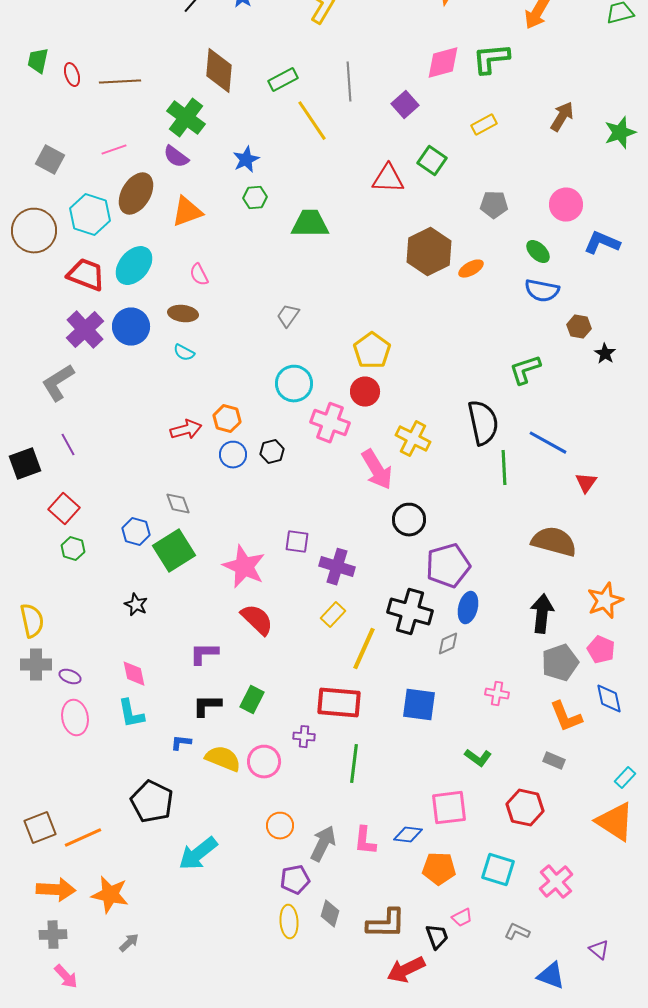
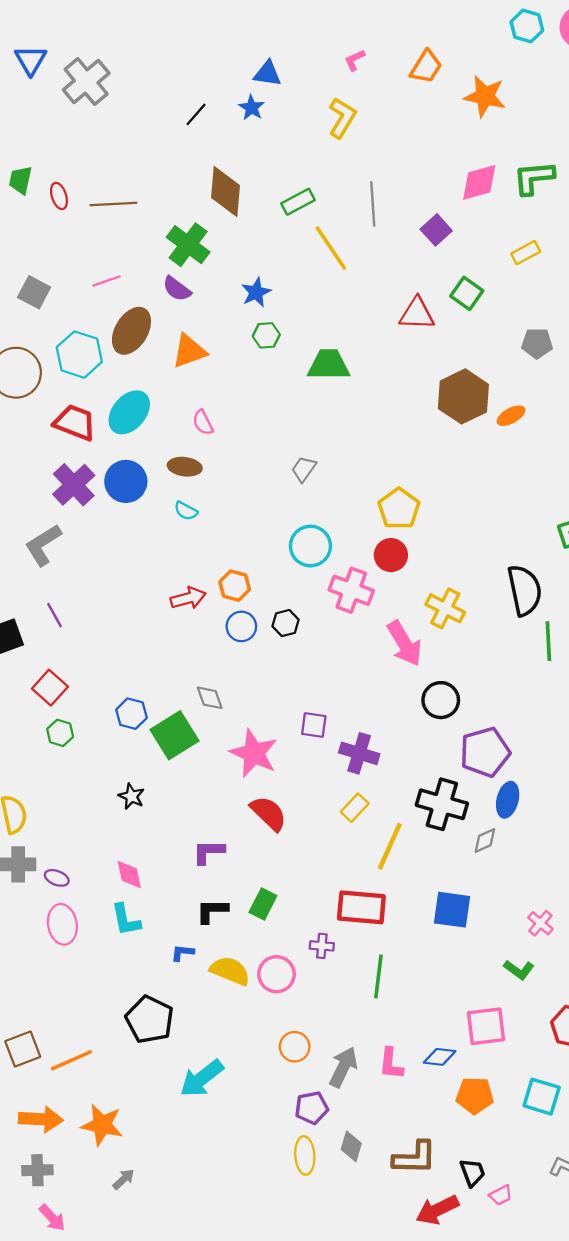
gray diamond: (178, 504) -> (210, 698), moved
pink cross: (497, 694) -> (540, 923), moved, turned 30
pink trapezoid: (462, 918) -> (501, 1195), moved

